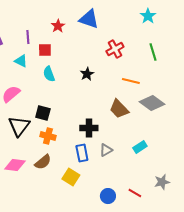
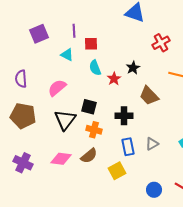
red star: (58, 26) -> (114, 79), moved
brown trapezoid: (119, 109) -> (149, 96), moved
black cross: (89, 128) -> (124, 116), moved
yellow square: (71, 177) -> (117, 171), turned 30

